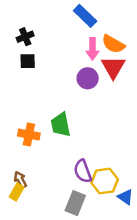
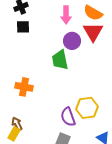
pink arrow: (92, 49) -> (66, 15), moved
green trapezoid: (61, 125) -> (60, 60), moved
yellow hexagon: (105, 181) -> (87, 108), moved

